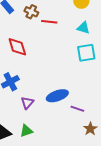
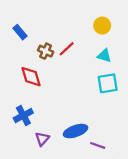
brown cross: (31, 12) -> (46, 51), moved
red line: (49, 22) -> (67, 49), turned -49

